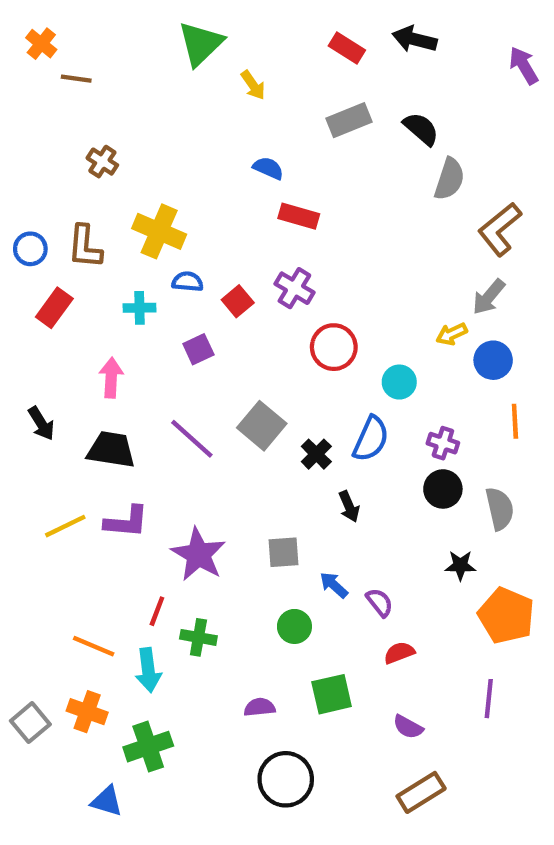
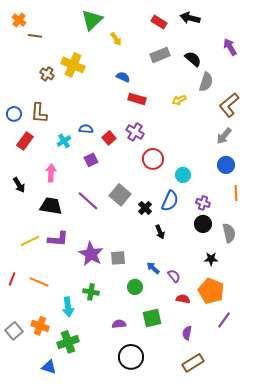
purple arrow: (524, 65) -> (230, 47), moved
yellow cross: (159, 231) -> (73, 65), moved
cyan cross: (139, 308) -> (64, 141), turned -32
yellow arrow: (452, 334) -> (179, 100), moved
black arrow: (41, 423) -> (19, 185), moved
gray square: (284, 552) -> (118, 258), moved
red line: (157, 611) -> (12, 279), moved
orange pentagon: (506, 616) -> (211, 291), moved
orange line: (94, 646) -> (39, 282), moved
red semicircle: (399, 653) -> (183, 299), turned 32
purple line: (489, 699) -> (224, 320), turned 30
purple semicircle: (408, 727) -> (187, 333), turned 72

